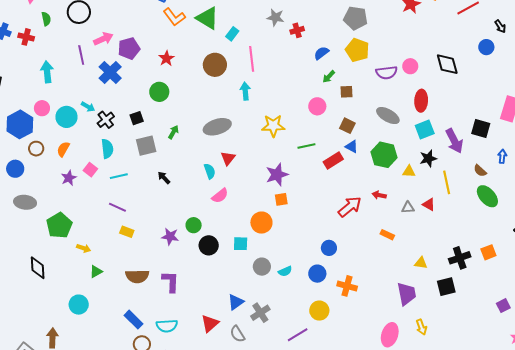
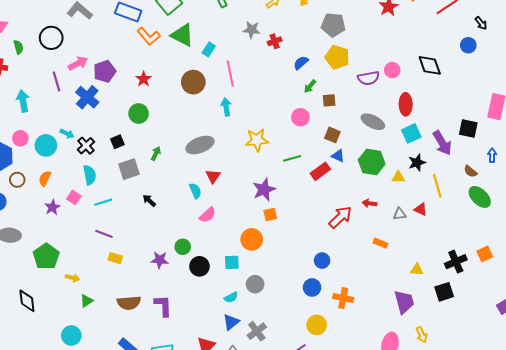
cyan semicircle: (285, 271) -> (231, 297), moved

